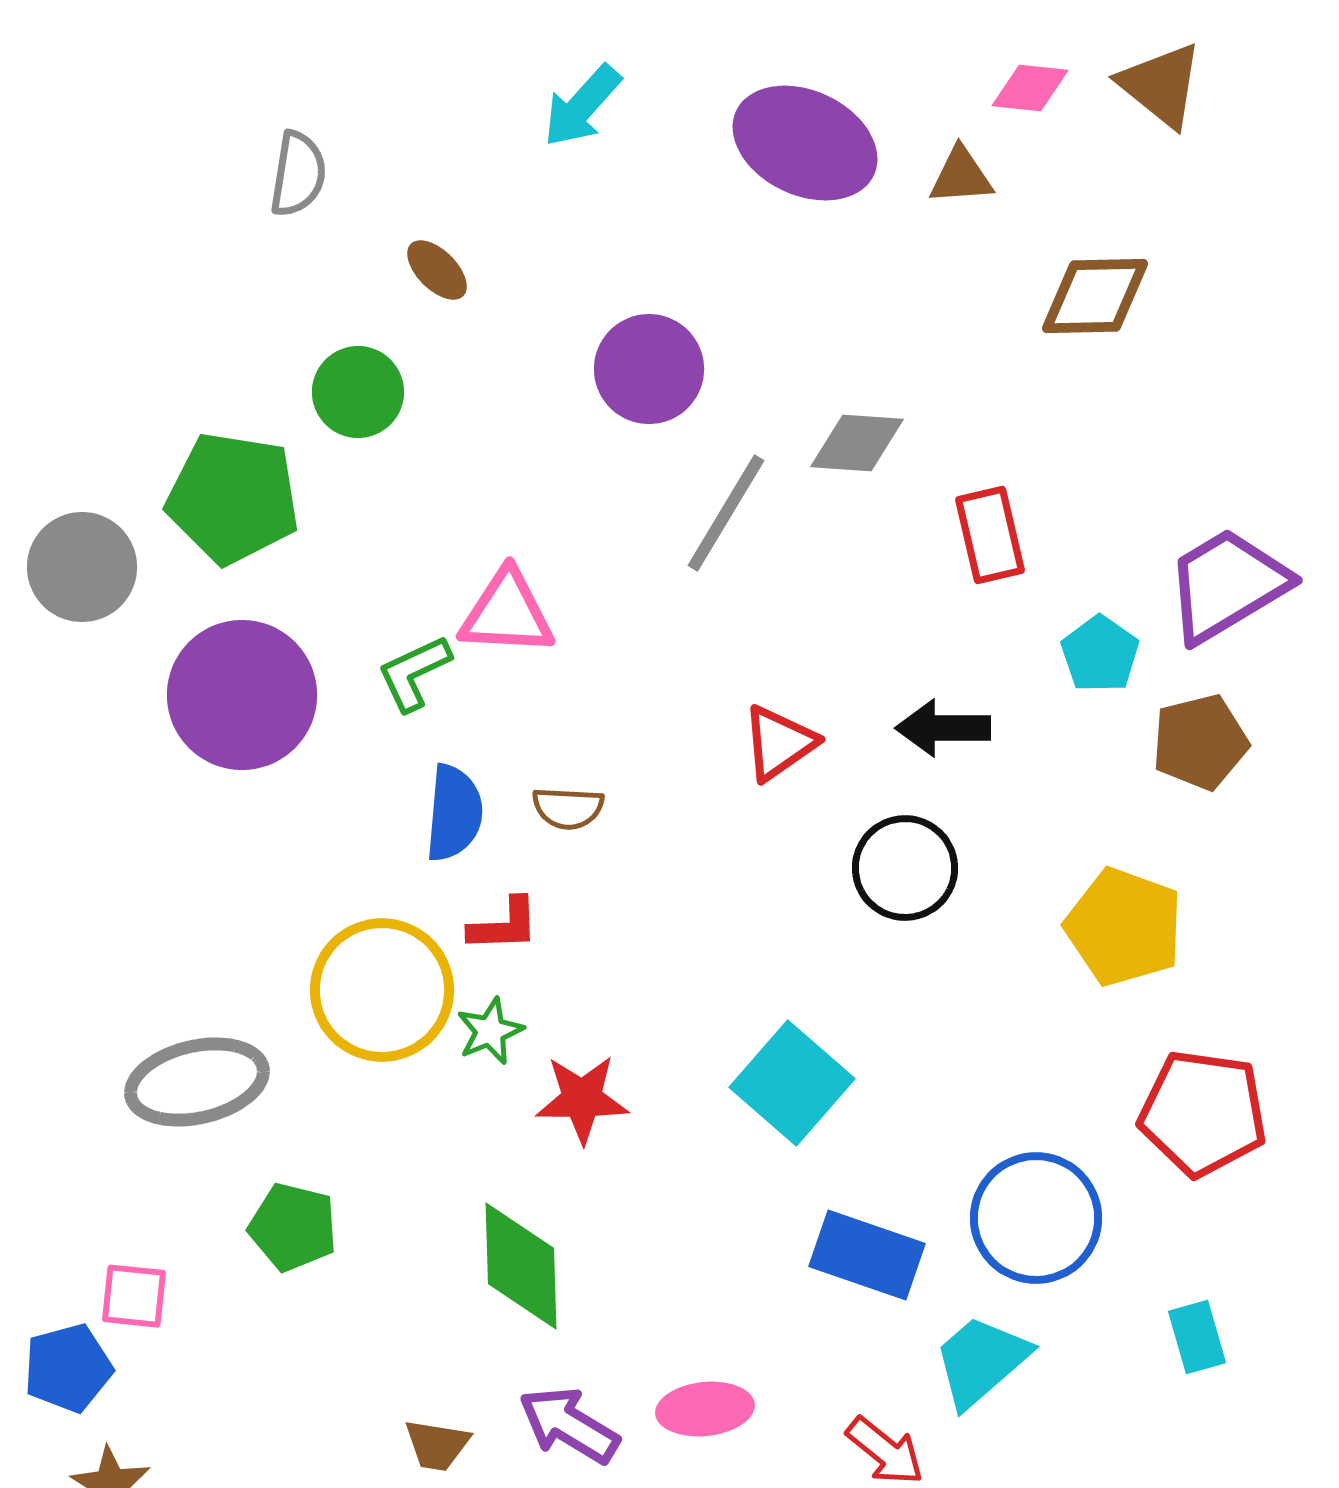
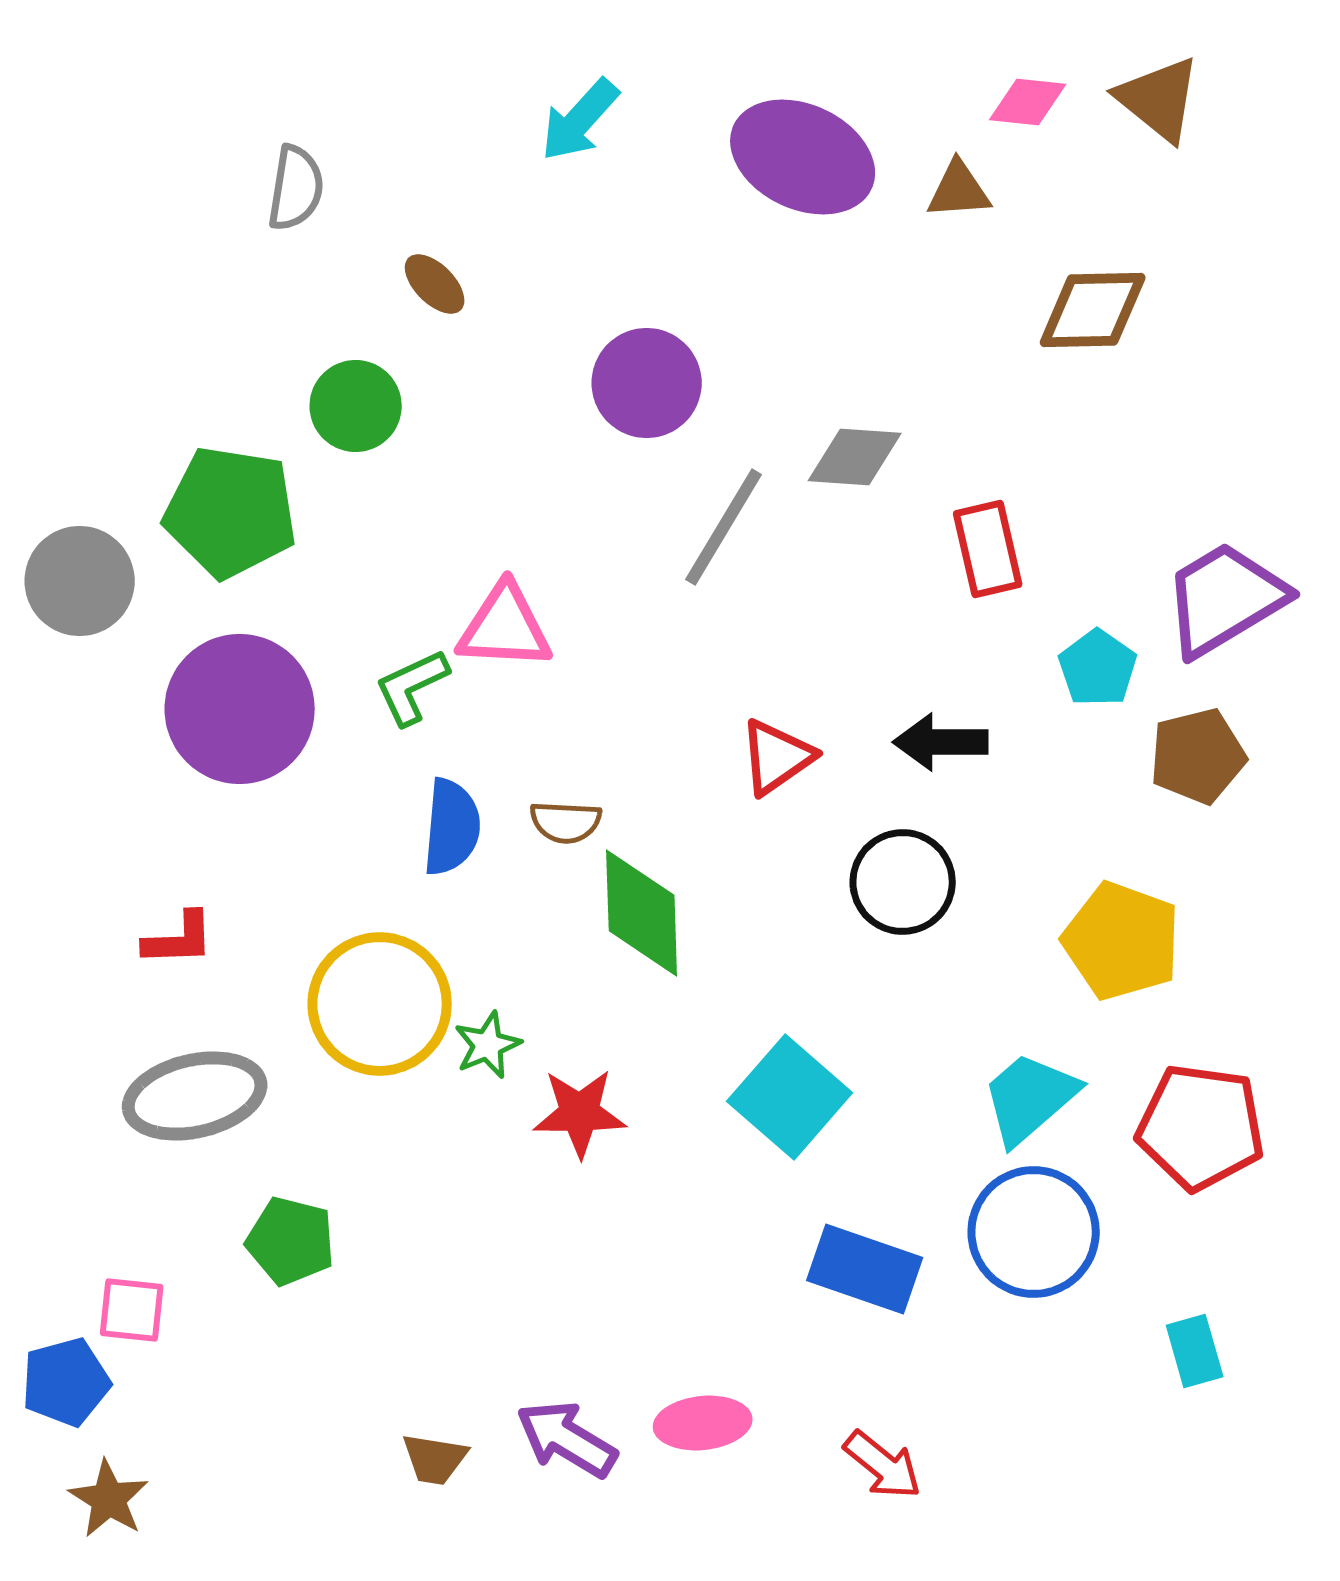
red L-shape: (504, 925) -> (179, 939), moved
green diamond: (521, 1266) -> (642, 913), moved
cyan trapezoid: (981, 1361) -> (1030, 1098), moved

